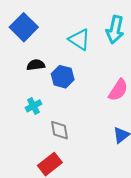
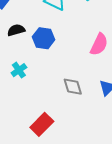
gray diamond: (60, 130) -> (73, 87), moved

